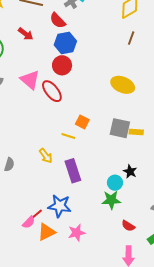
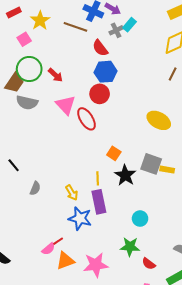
red arrow: (26, 34) -> (55, 75), moved
yellow line: (68, 136) -> (98, 178), moved, turned 64
yellow arrow: (46, 156) -> (72, 193), moved
black star: (130, 172) -> (125, 175), moved, size x1.5
green star: (111, 200) -> (130, 247), moved
blue star: (60, 206) -> (80, 218), moved
pink star: (77, 233) -> (96, 265), size x1.4

